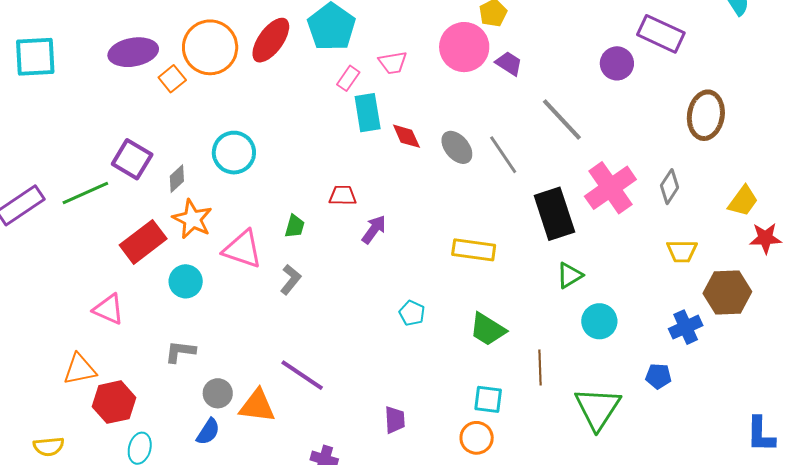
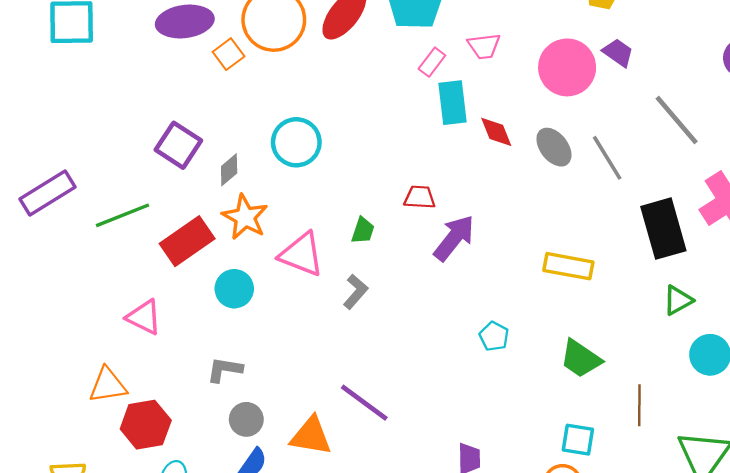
pink circle: (464, 47) -> (567, 67), moved
green line: (85, 193) -> (123, 215), moved
purple arrow: (374, 229) -> (454, 238), size x1.4
gray circle: (218, 393) -> (246, 419), moved

